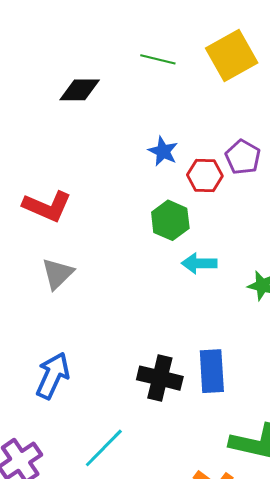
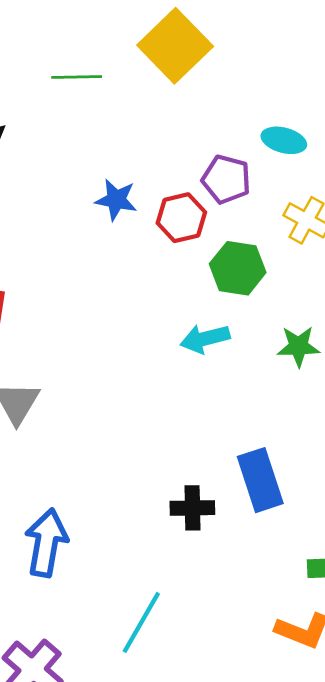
green hexagon: (170, 220) -> (238, 268), moved
black cross: (160, 378) -> (192, 508), size x0.7

